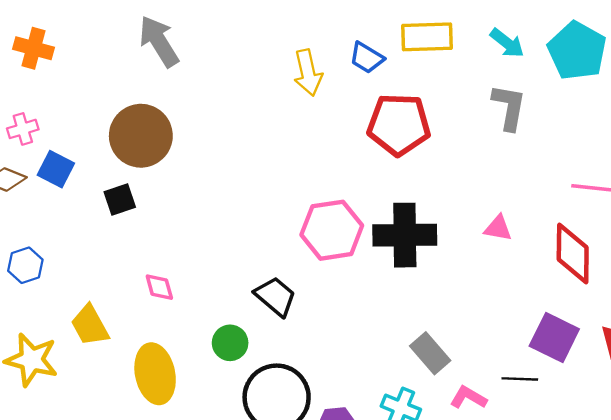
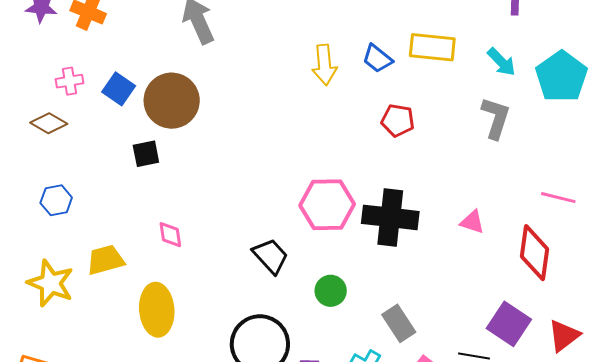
red pentagon: (399, 125) -> (398, 120), size x0.6
blue square: (56, 169) -> (119, 89), moved
yellow trapezoid: (90, 325) -> (105, 260), turned 96
green circle: (230, 343) -> (331, 291), moved

